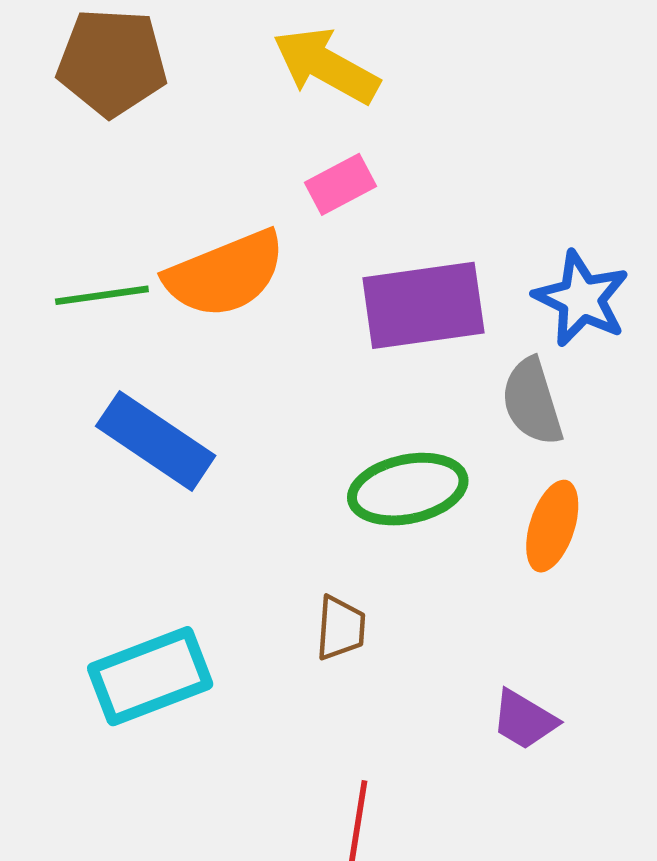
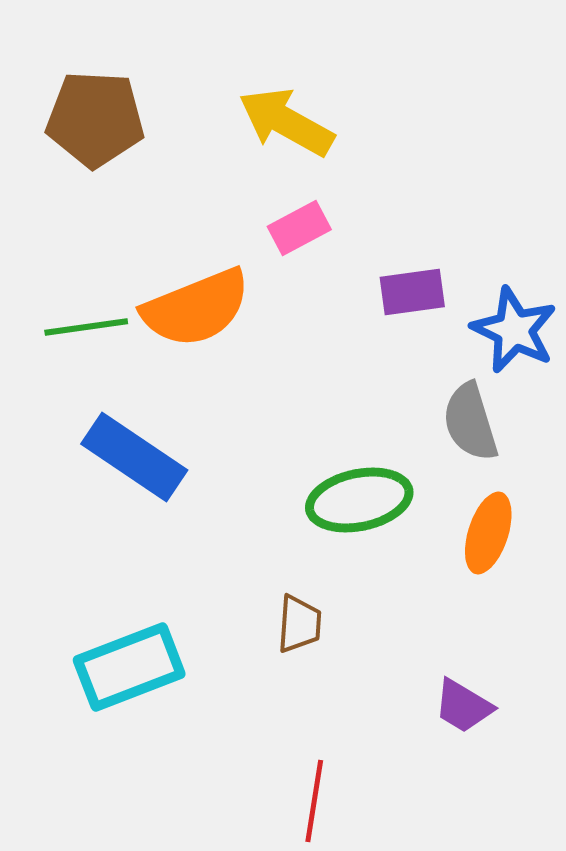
purple rectangle: (423, 305) -> (412, 292), moved, size x0.6

